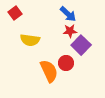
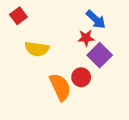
blue arrow: (68, 14) -> (96, 19), moved

